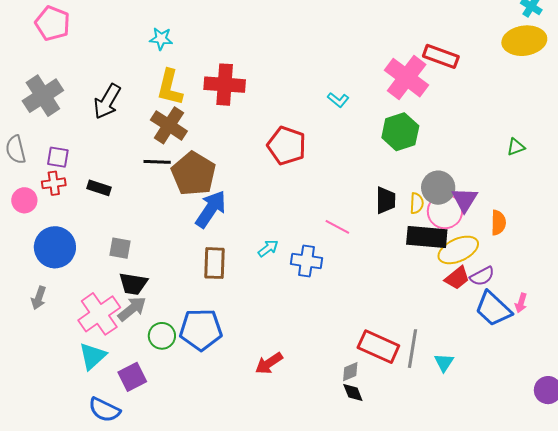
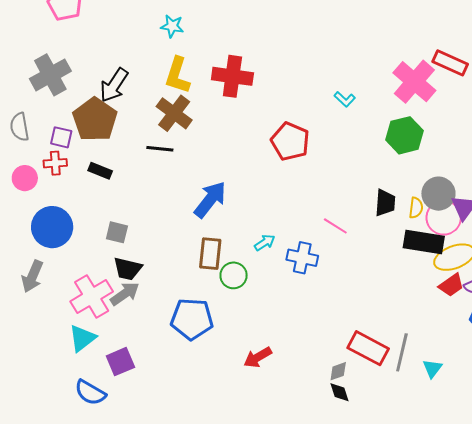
brown pentagon: (194, 174) -> (95, 120), moved
gray arrow: (39, 298) -> (32, 276), size x1.4
green circle: (162, 336) -> (234, 275), moved

